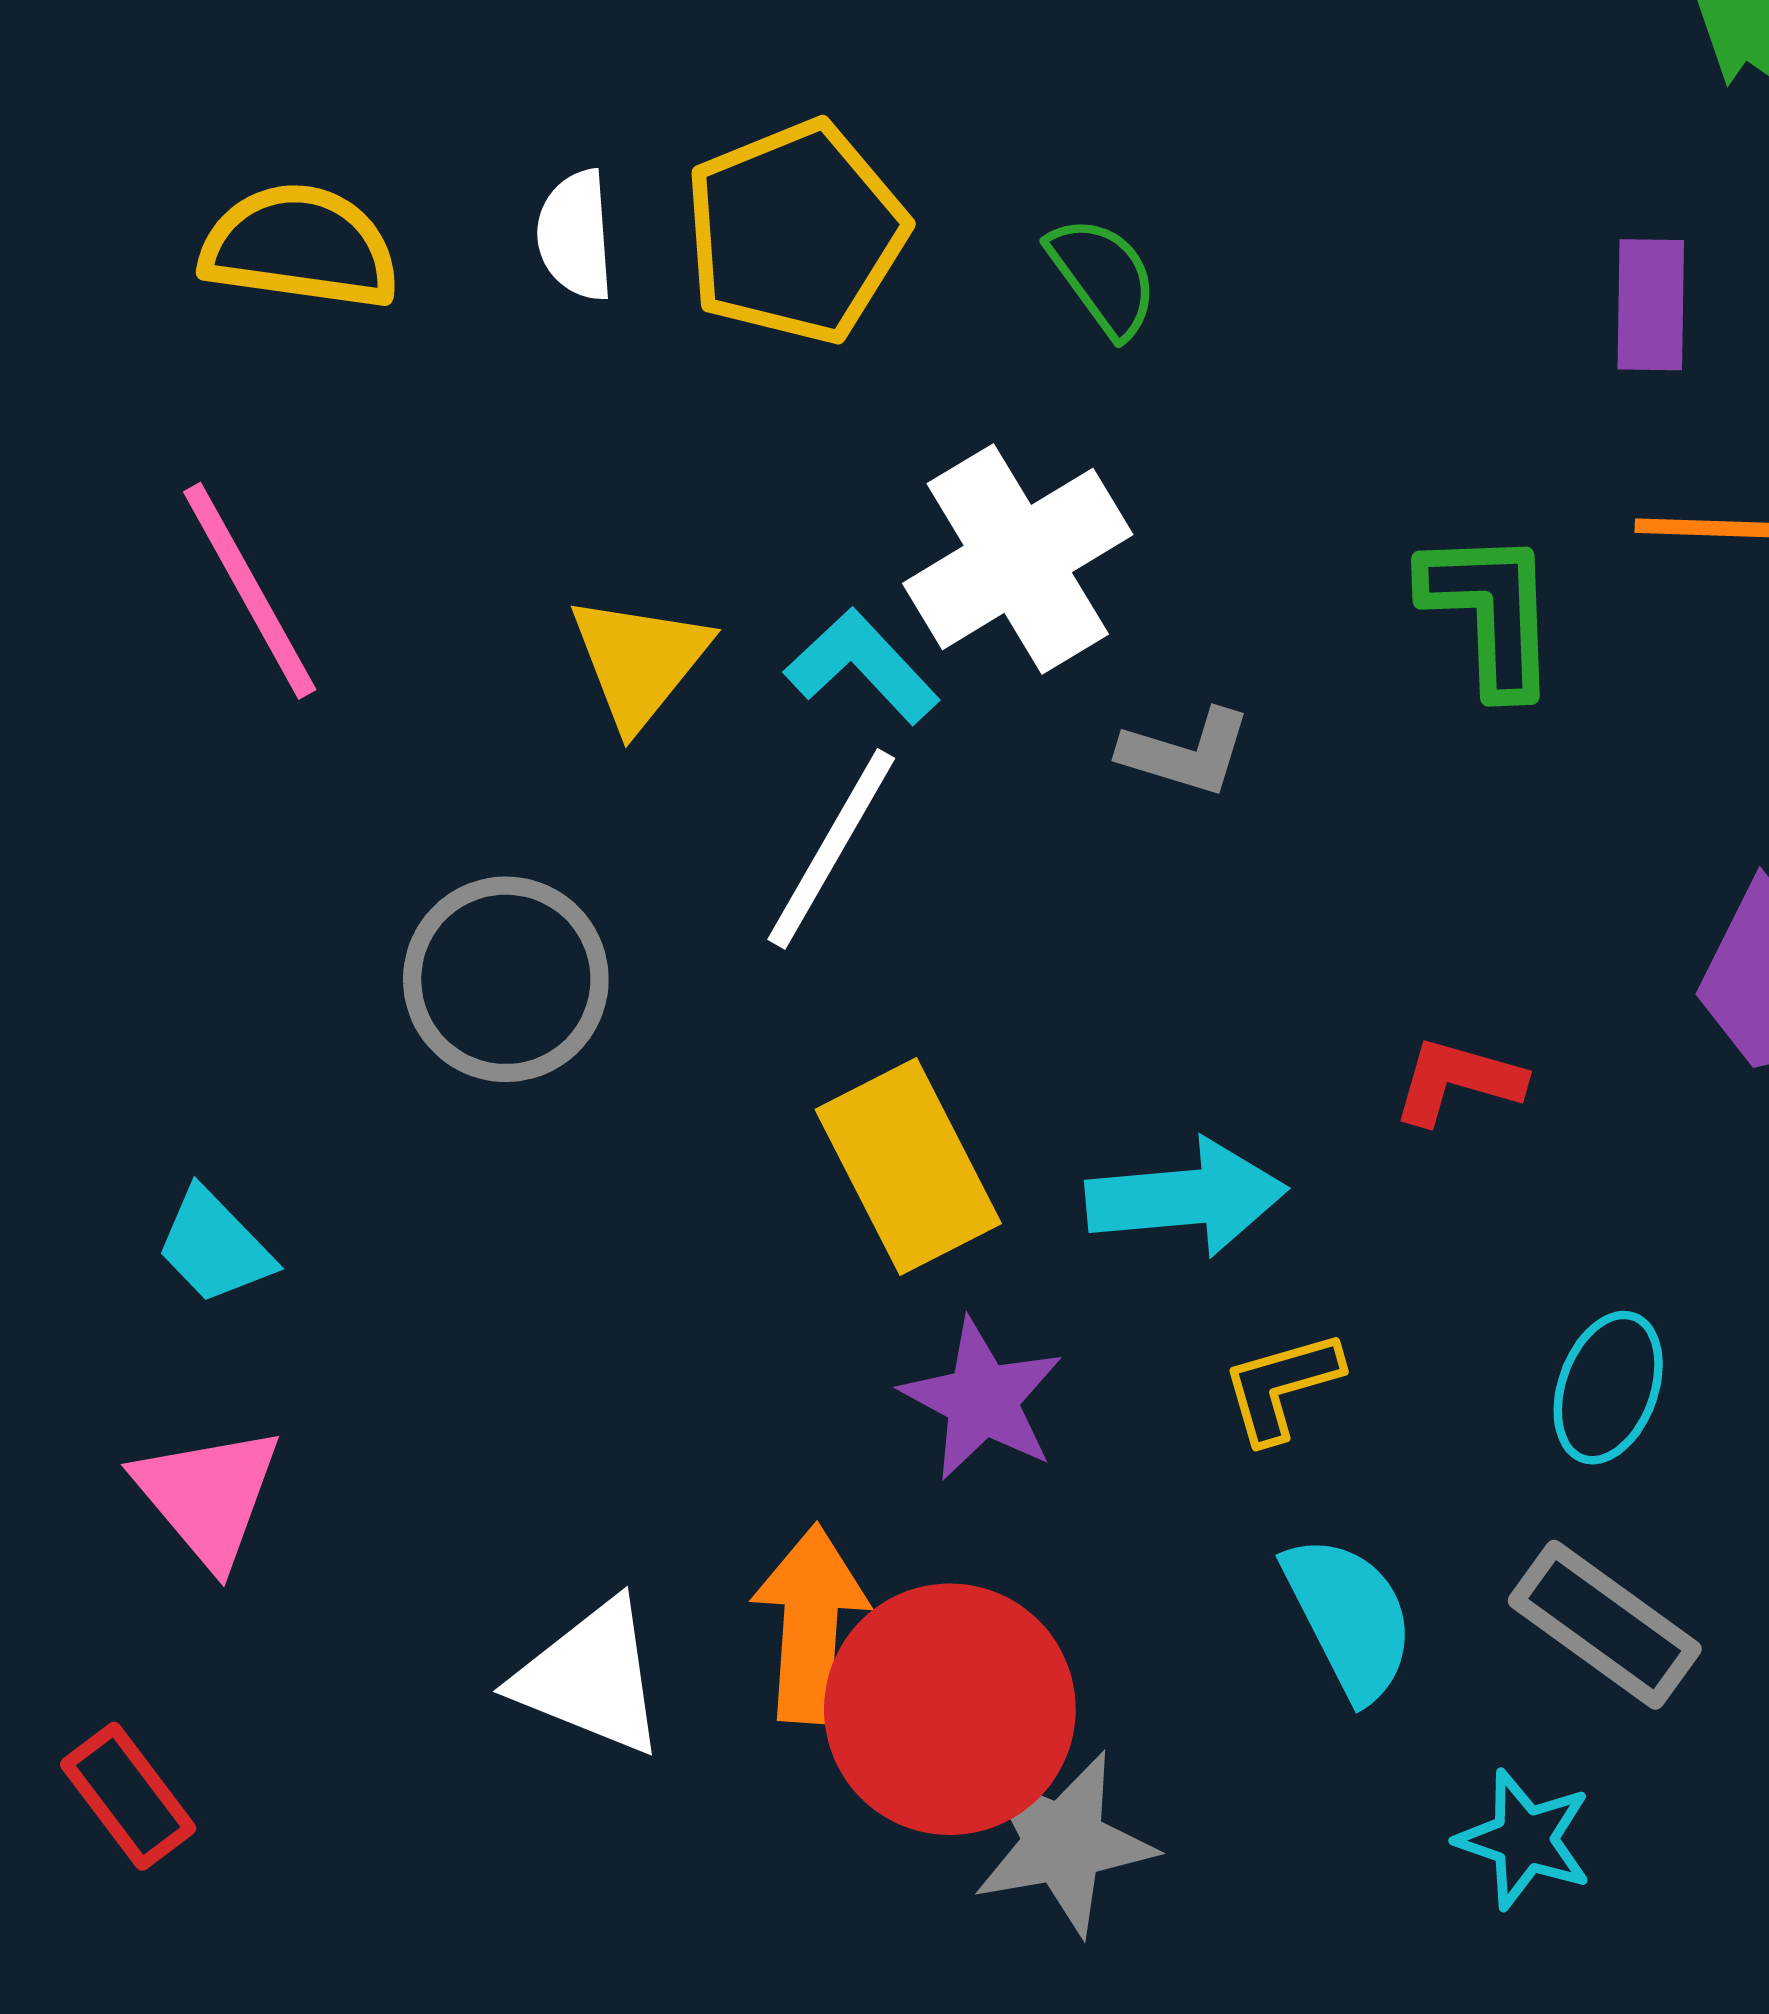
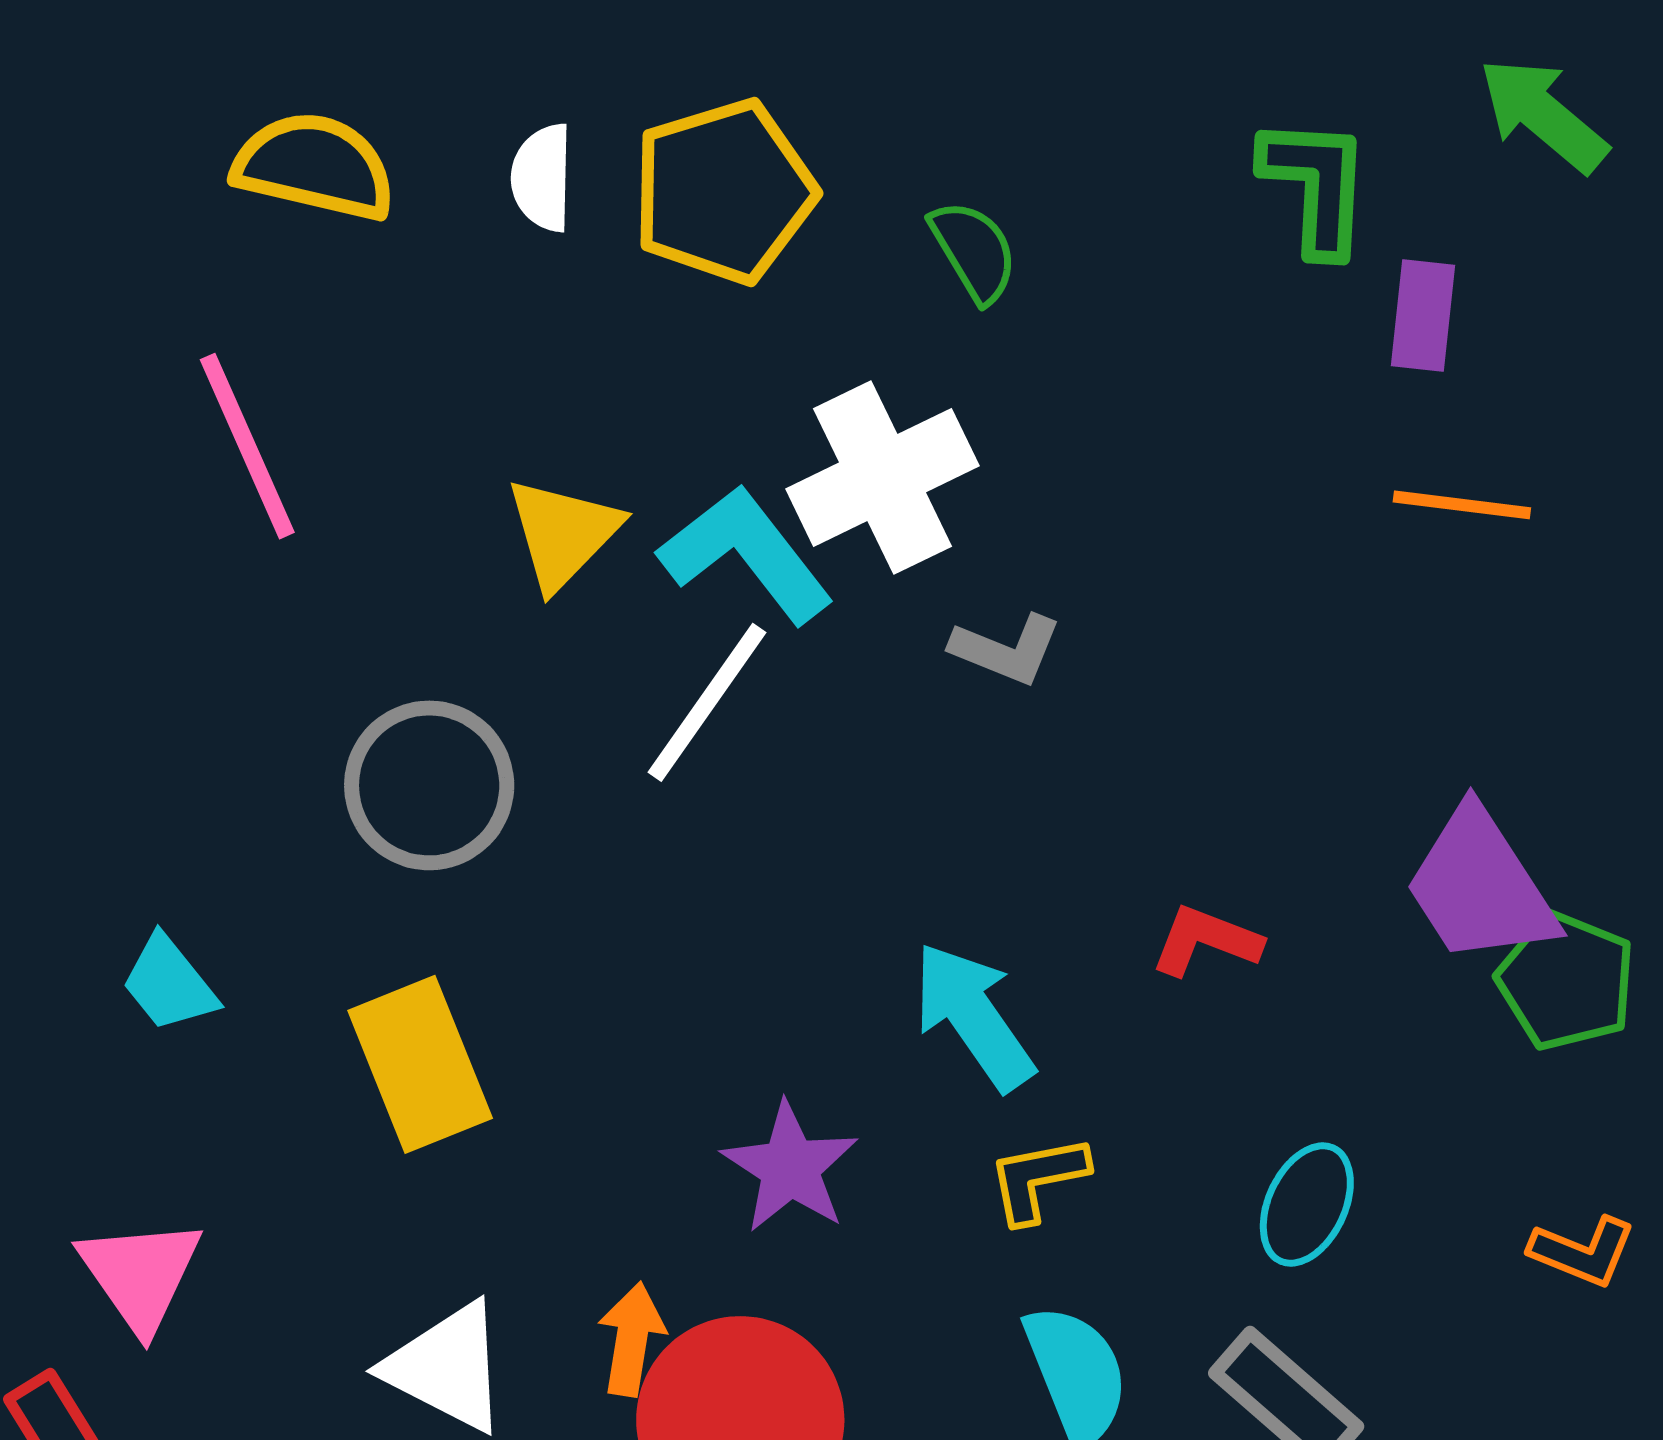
green L-shape: (1490, 612) -> (1316, 186), moved
cyan L-shape: (862, 666) -> (746, 554), size x1.4
yellow rectangle: (908, 1167) -> (420, 1064), moved
cyan arrow: (1186, 1197) -> (973, 1016), turned -125
pink triangle: (208, 1496) -> (140, 1275), moved
orange arrow: (810, 1624) -> (632, 1339), size x0.7

